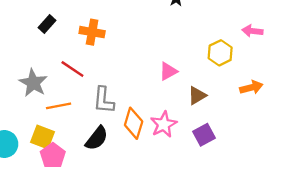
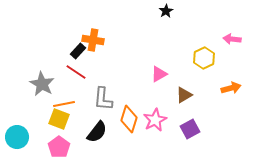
black rectangle: (47, 24) -> (78, 51), moved
yellow square: (42, 137) -> (59, 119), moved

